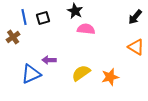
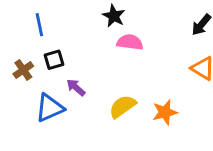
black square: (43, 18) -> (54, 60), moved
brown cross: (13, 37) -> (23, 70), moved
purple arrow: (49, 60) -> (76, 87), turned 40

